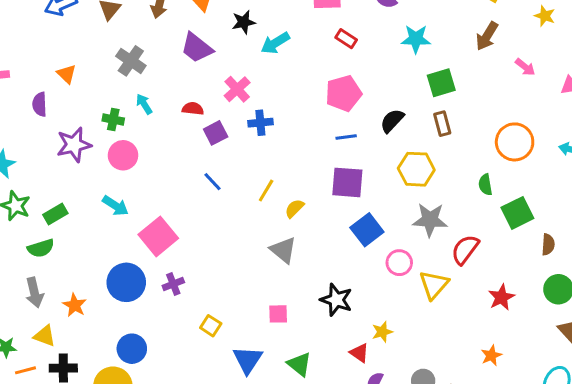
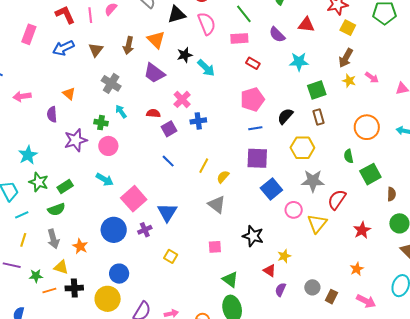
yellow star: (545, 16) -> (349, 81), moved
cyan arrow: (275, 43) -> (206, 68), turned -102
blue triangle: (248, 360) -> (167, 212), moved

